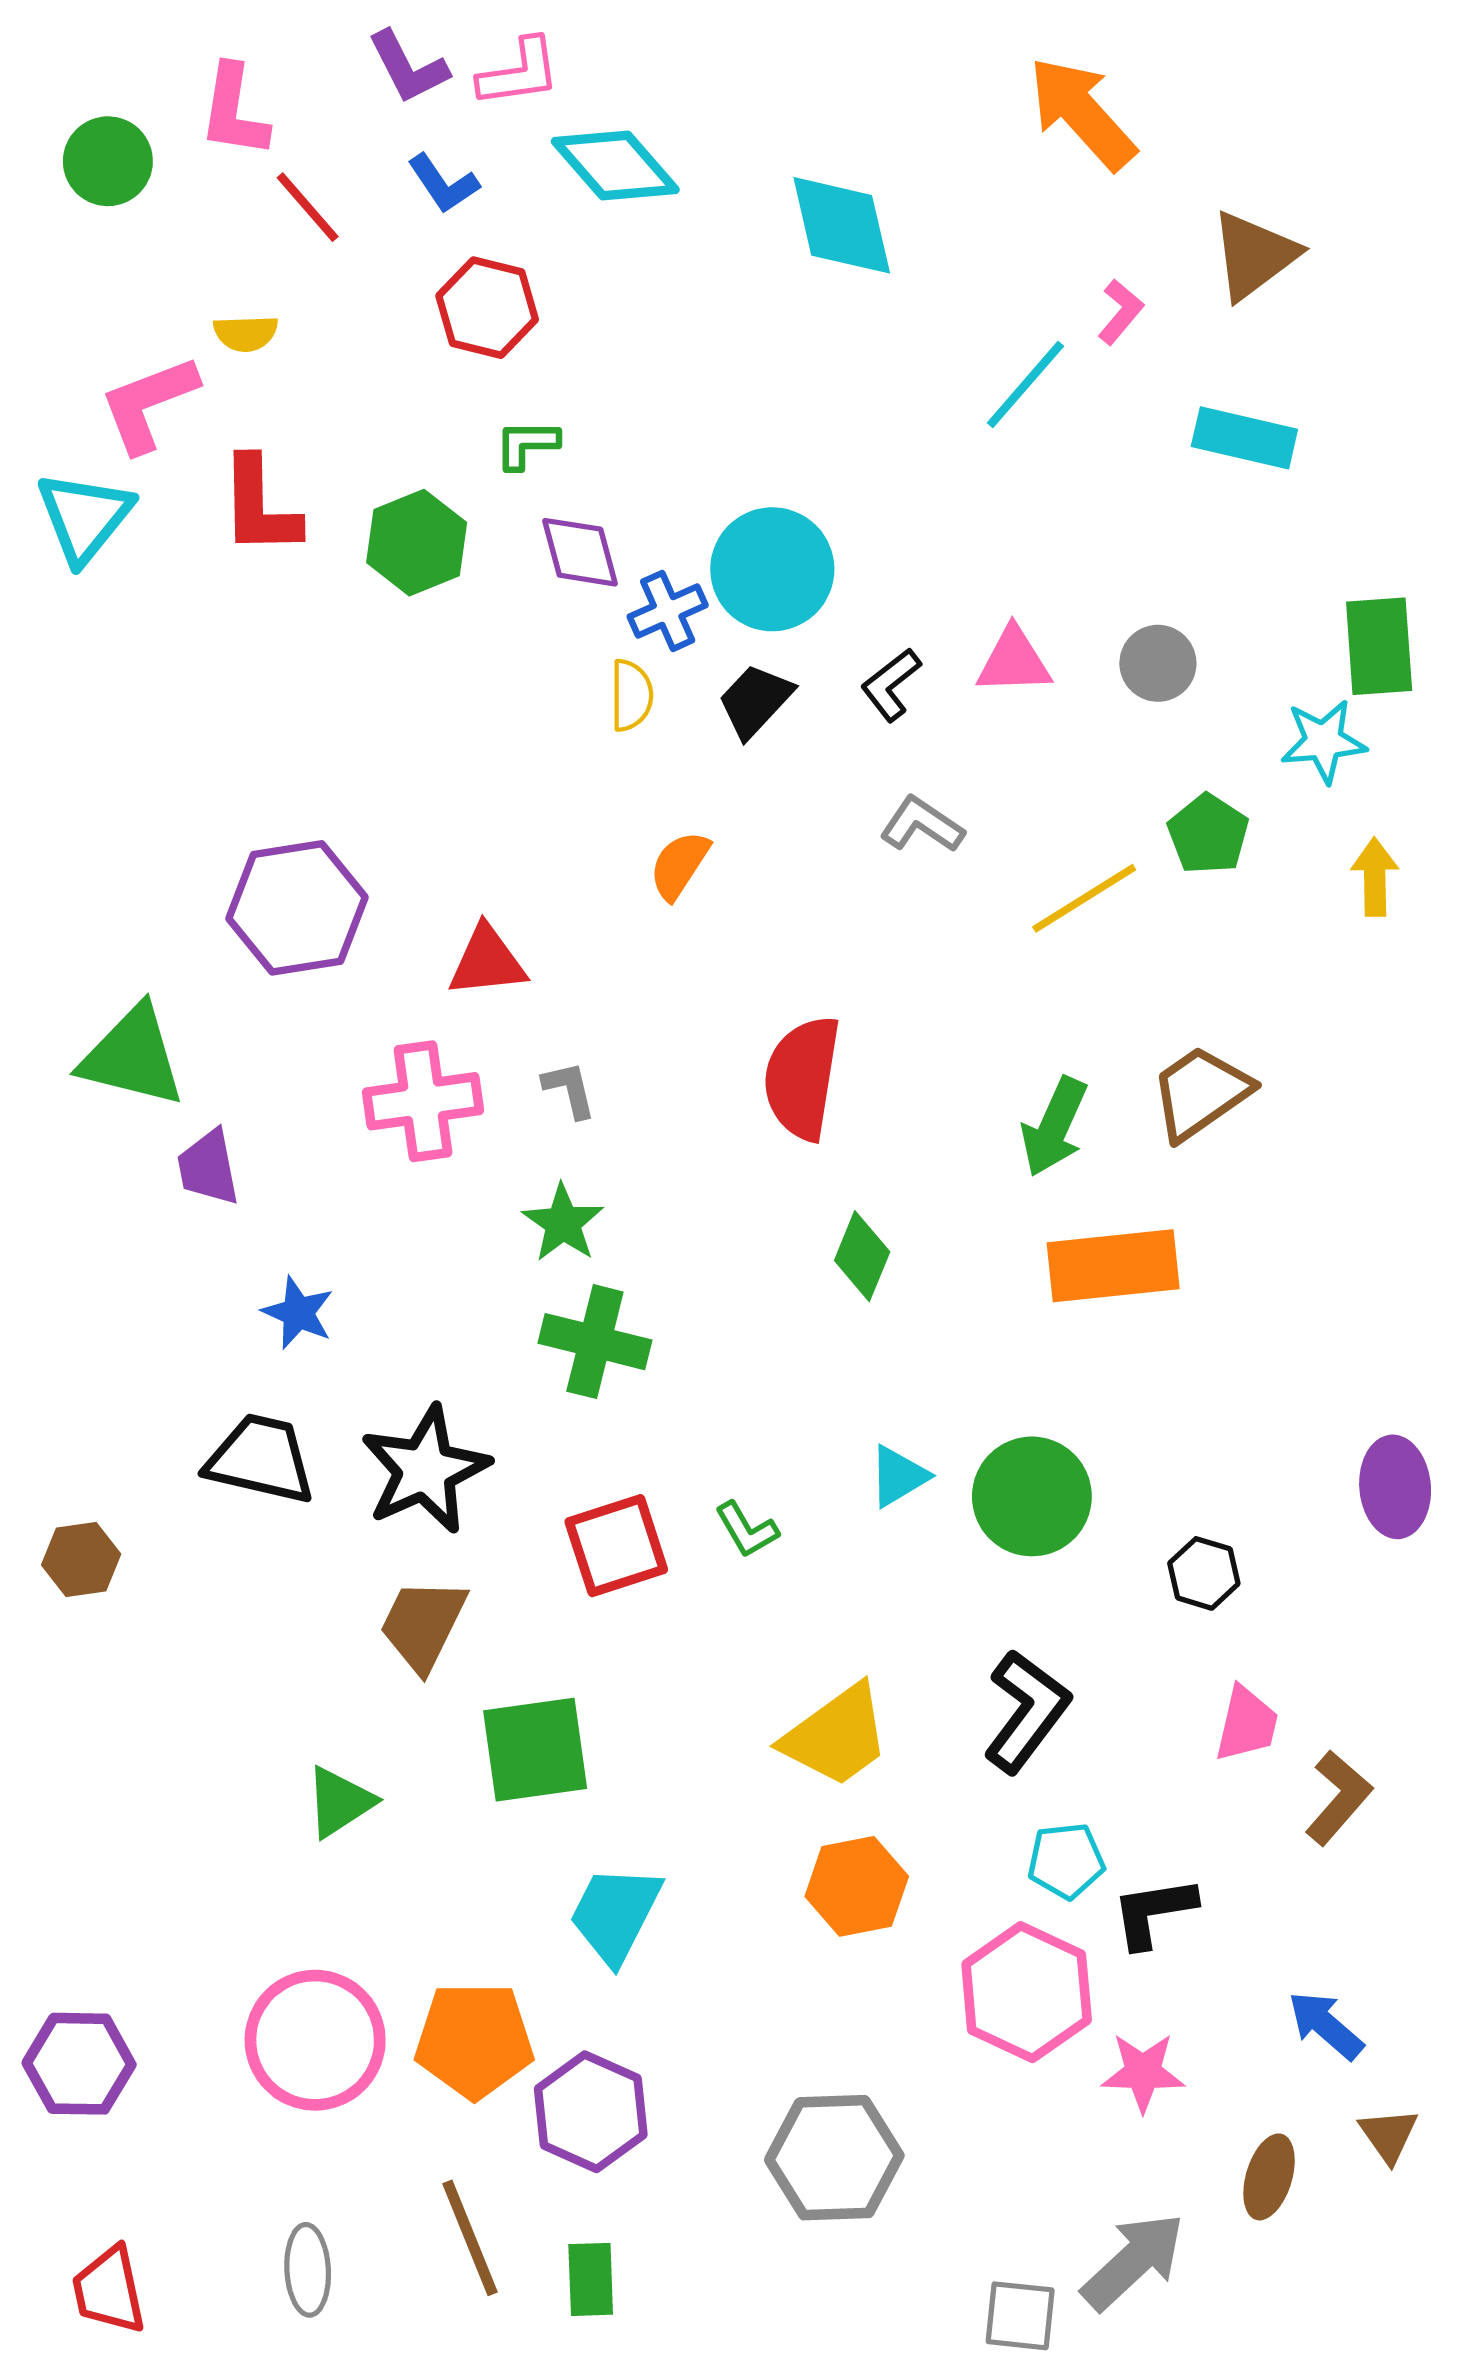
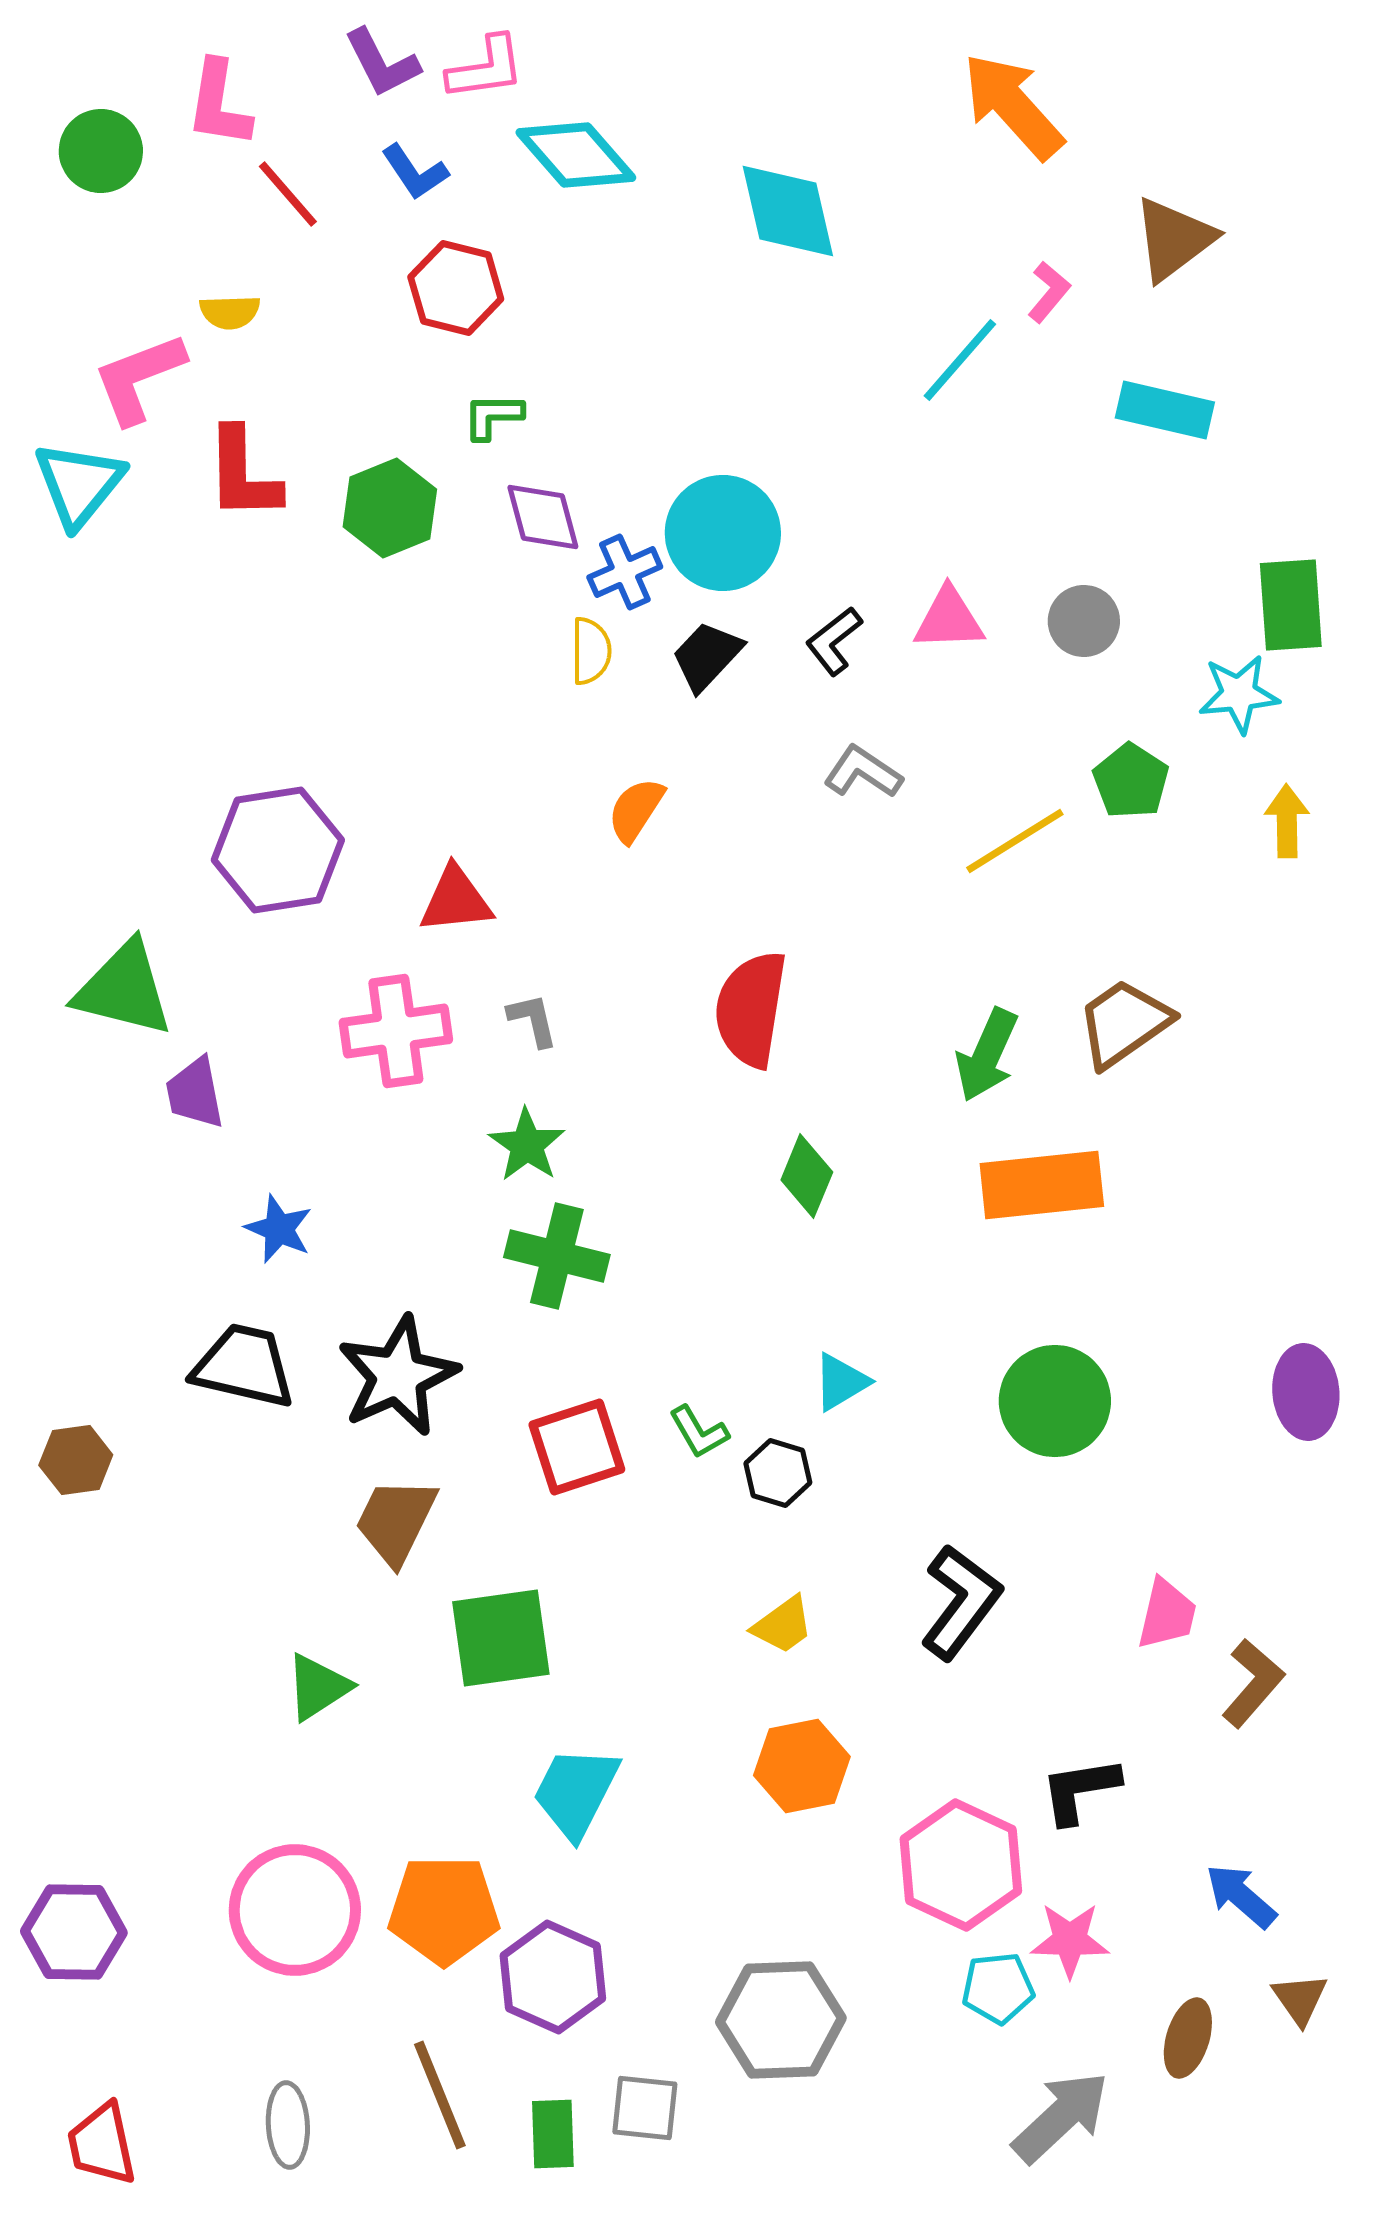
green circle: (1032, 1496) -> (1055, 1401), moved
black hexagon: (1204, 1573) -> (778, 1473), moved
yellow trapezoid: (836, 1736) -> (783, 1625), size x0.6
cyan pentagon: (1066, 1861) -> (998, 1988), moved
gray square: (1020, 2316) -> (645, 2108), moved

